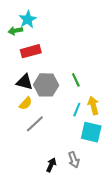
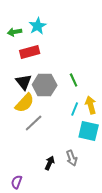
cyan star: (28, 19) -> (38, 26), moved
black triangle: (25, 82) -> (24, 82), turned 36
yellow semicircle: (26, 103) -> (25, 103), size x1.5

